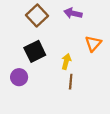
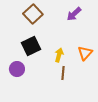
purple arrow: (73, 13) -> (74, 14), moved, turned -56
orange triangle: (93, 44) -> (85, 53), moved

